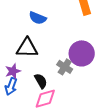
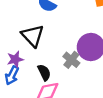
black triangle: (27, 48) -> (33, 36), turned 40

